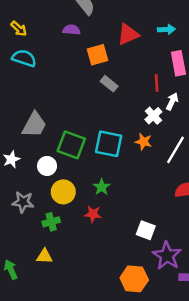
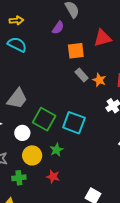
yellow arrow: (19, 29) -> (16, 20), turned -56
purple semicircle: (71, 30) -> (58, 28), turned 112
orange star: (143, 142) -> (99, 80), moved
green star: (102, 187) -> (56, 150), moved

